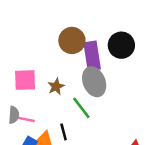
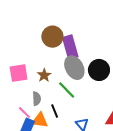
black circle: (121, 45) -> (99, 70), moved
gray semicircle: (14, 115) -> (37, 99), moved
pink line: (26, 119) -> (25, 113), moved, turned 40

